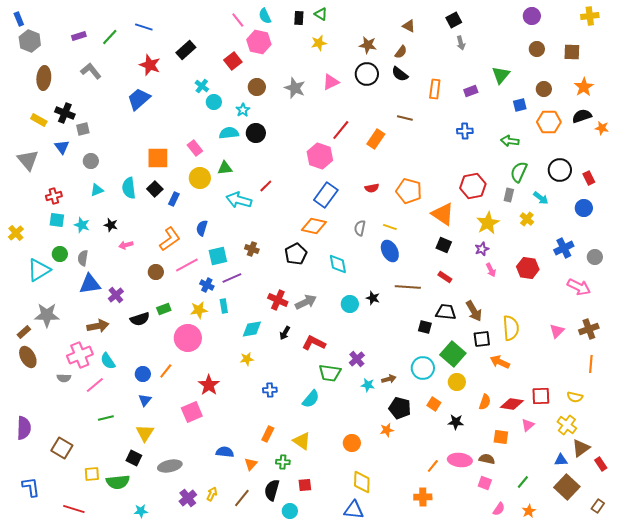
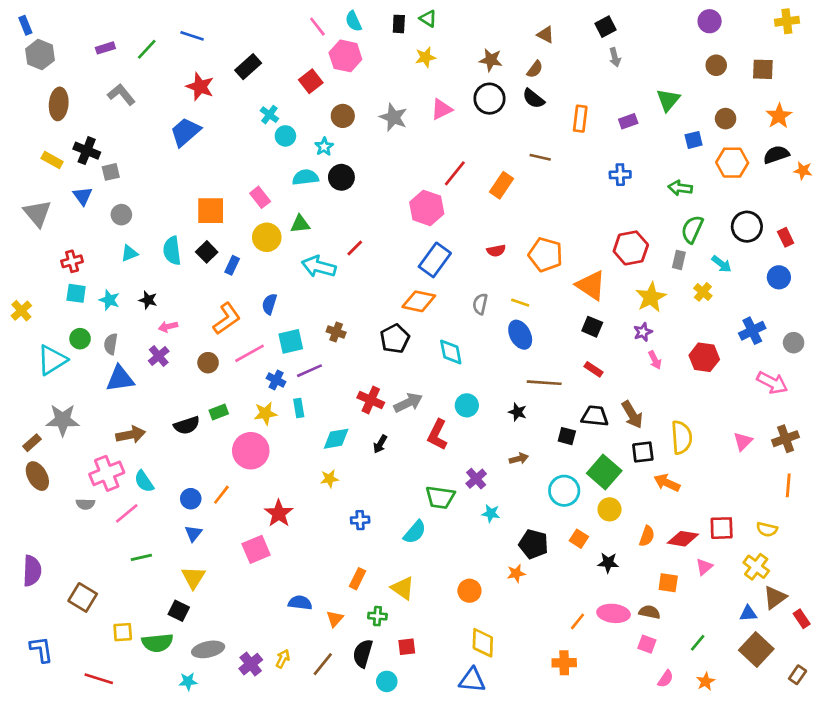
purple cross: (116, 295) -> (159, 356), moved
black star: (373, 298) -> (517, 412), moved
red L-shape: (314, 343) -> (437, 435), moved, turned -90
brown arrow: (389, 379) -> (519, 459), moved
gray ellipse: (170, 466) -> (208, 649), moved

